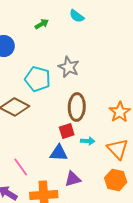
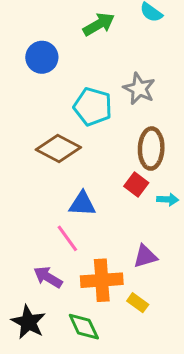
green arrow: (42, 24) -> (99, 24), size x1.5
red square: (67, 131) -> (136, 184), turned -35
blue triangle: (59, 153) -> (82, 204), moved

